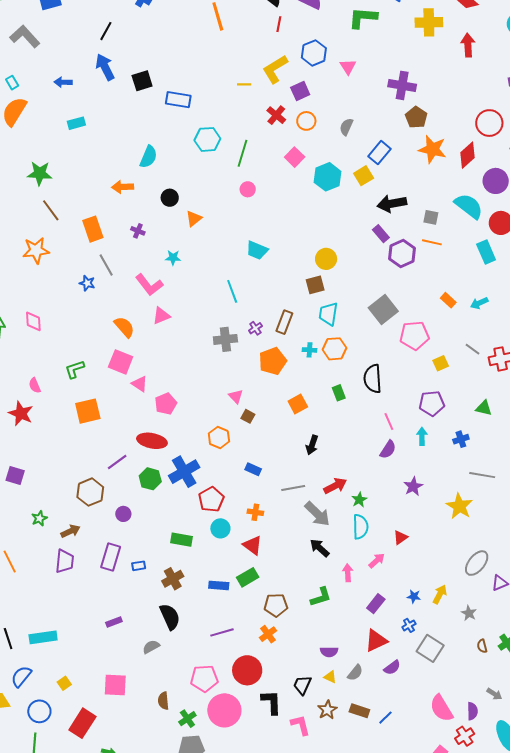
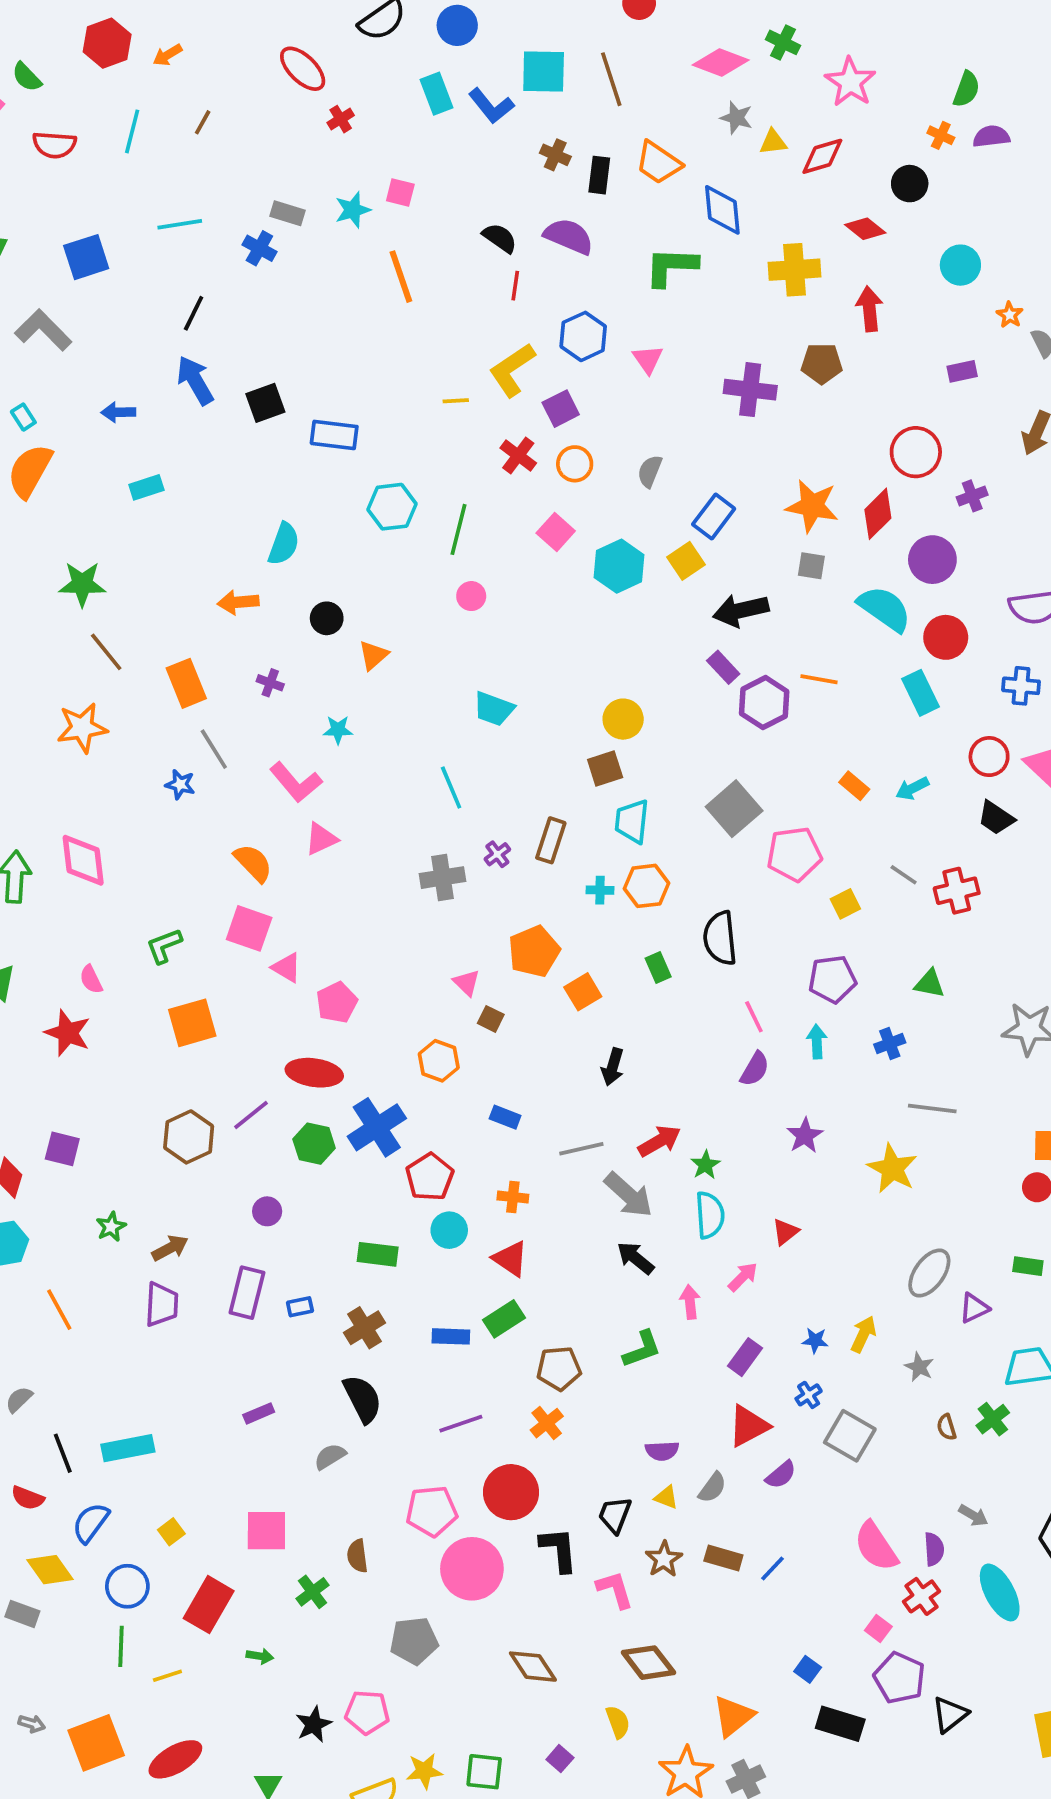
brown pentagon: (416, 117) -> (822, 364), moved, turned -30
gray square: (431, 217) -> (811, 566), moved
pink diamond: (33, 321) -> (83, 860), size x1.4
orange pentagon: (273, 361) -> (534, 951), moved
brown hexagon: (90, 492) -> (189, 1137), moved
green cross: (187, 719) -> (313, 1592), moved

